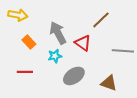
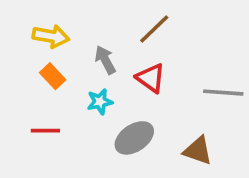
yellow arrow: (18, 15) -> (51, 36), moved
brown line: (101, 20) -> (154, 29), moved
gray arrow: (58, 33) -> (105, 60), size x0.7

